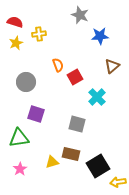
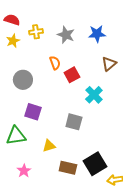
gray star: (80, 15) -> (66, 35), moved
brown rectangle: (71, 154) -> (68, 168), moved
yellow triangle: (52, 162) -> (49, 146), moved
pink star: (20, 169) -> (24, 171), moved

